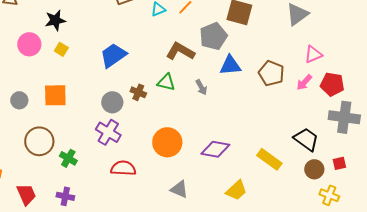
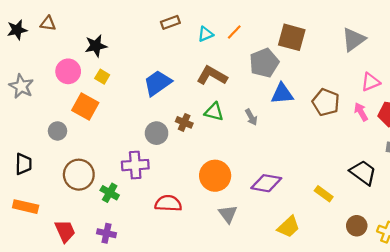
brown L-shape: (180, 51) -> (212, 76), moved
pink arrow: (304, 82) -> (361, 112), turned 108
orange square: (55, 95) -> (85, 106), moved, turned 30
purple cross: (108, 132) -> (135, 165), moved, turned -35
yellow rectangle: (269, 159) -> (324, 194), size x0.7
brown circle: (314, 169) -> (357, 226), moved
gray triangle: (179, 189) -> (228, 214), moved, turned 30

